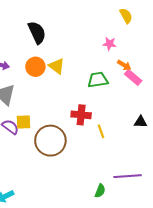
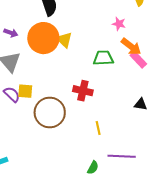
orange arrow: (124, 65) -> (131, 47), size x1.5
orange circle: (35, 67) -> (43, 38), size x1.6
yellow line: (101, 131) -> (98, 128), moved

